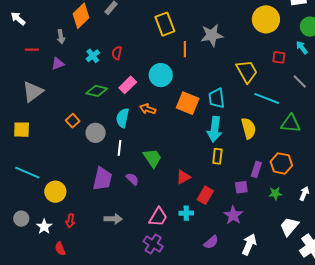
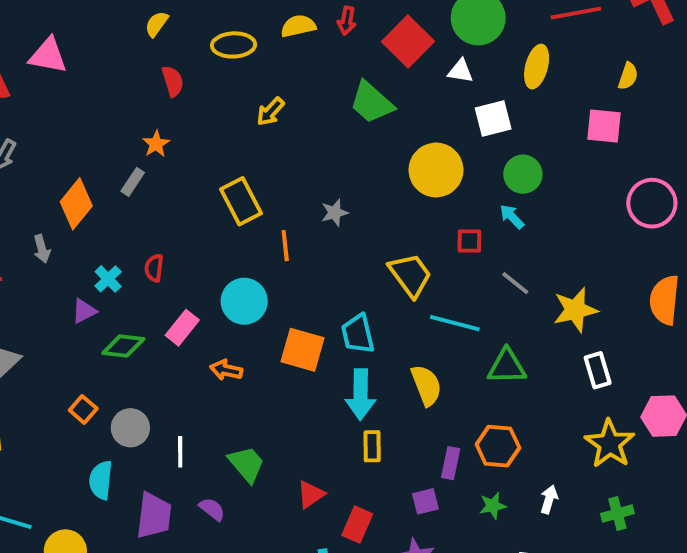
gray star: (212, 35) -> (335, 213), size x0.6
purple triangle: (58, 64) -> (84, 311), moved
cyan semicircle: (123, 118) -> (101, 480), moved

